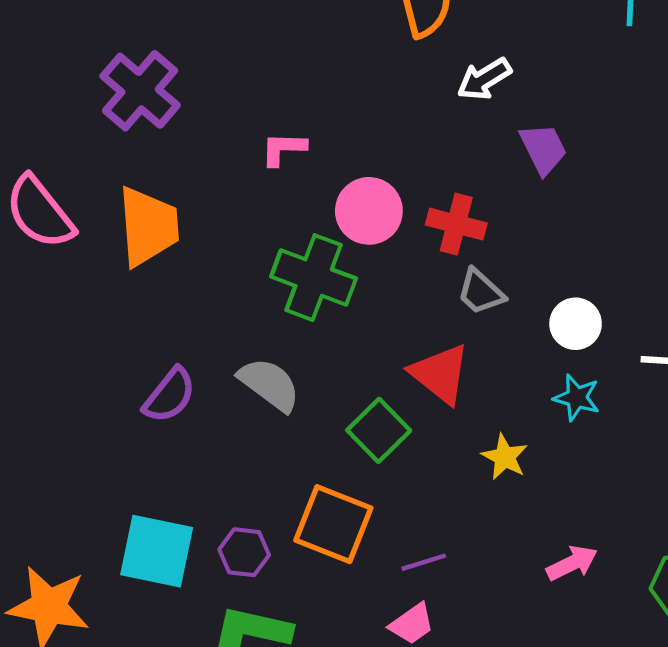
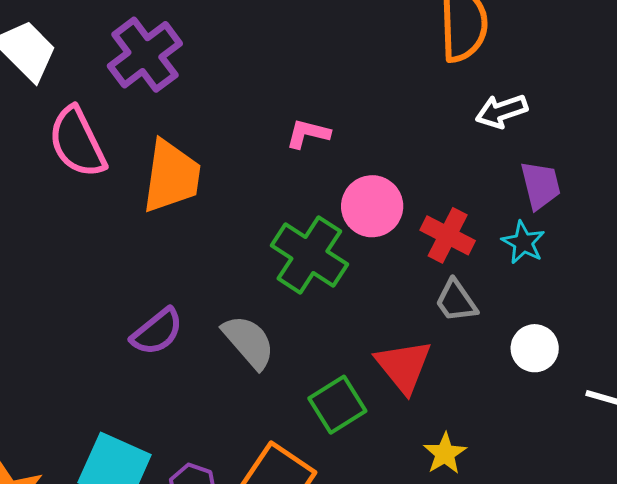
purple cross: (140, 91) -> (145, 55), moved
cyan star: (577, 398) -> (523, 242), moved

